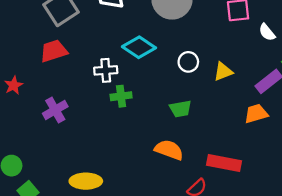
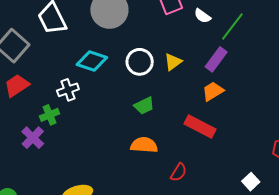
white circle: (188, 62) -> (140, 62), size x1.4
green cross: (121, 96) -> (50, 115), moved
red rectangle: (224, 163) -> (200, 127), moved, turned 32

